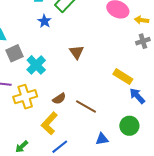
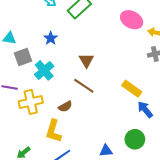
blue star: (44, 21) -> (51, 38), moved
brown line: (86, 106) -> (84, 86), moved
yellow L-shape: (49, 123) -> (53, 131), turned -30

